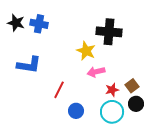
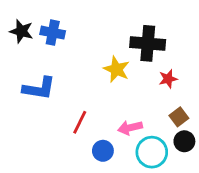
pink arrow: (96, 72) -> (130, 128), moved
red star: (112, 90) -> (168, 79), moved

